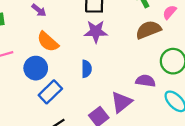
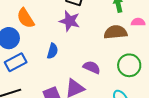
pink semicircle: (170, 12) -> (138, 22), turned 32
purple semicircle: (145, 81) -> (92, 67), moved

